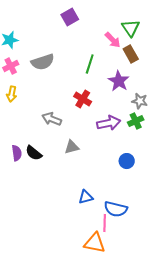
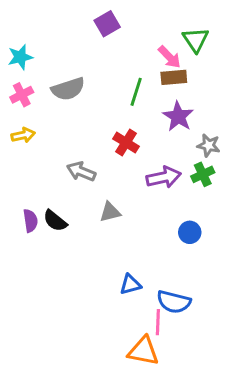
brown rectangle: (131, 54) -> (174, 77), moved, turned -66
yellow arrow: (12, 94) -> (23, 135), turned -112

